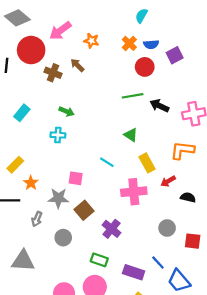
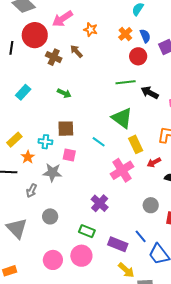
blue semicircle: (151, 44) -> (145, 36), turned -112
cyan cross: (58, 135) -> (45, 142), moved
green triangle: (131, 135) -> (122, 118), size x1.6
pink cross: (134, 192) -> (122, 170), turned -30
brown square: (84, 210) -> (66, 129), moved, turned 36
gray circle: (63, 238) -> (50, 216), moved
gray triangle: (23, 261) -> (17, 228), turned 40

